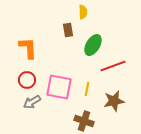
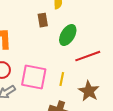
brown star: (114, 101) -> (89, 91), turned -30

